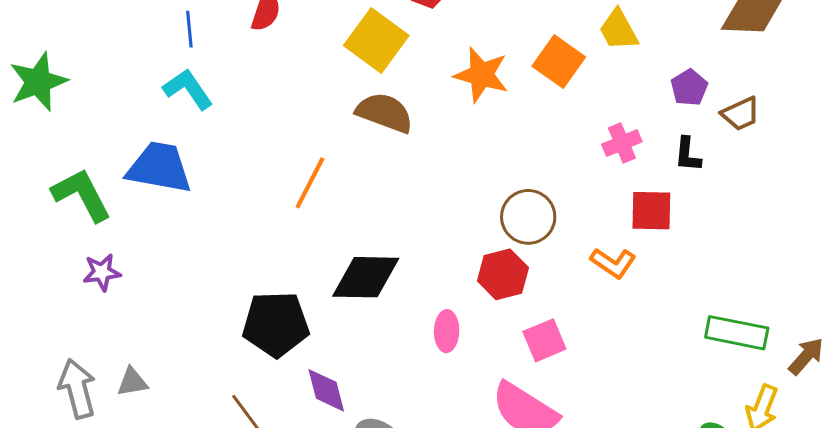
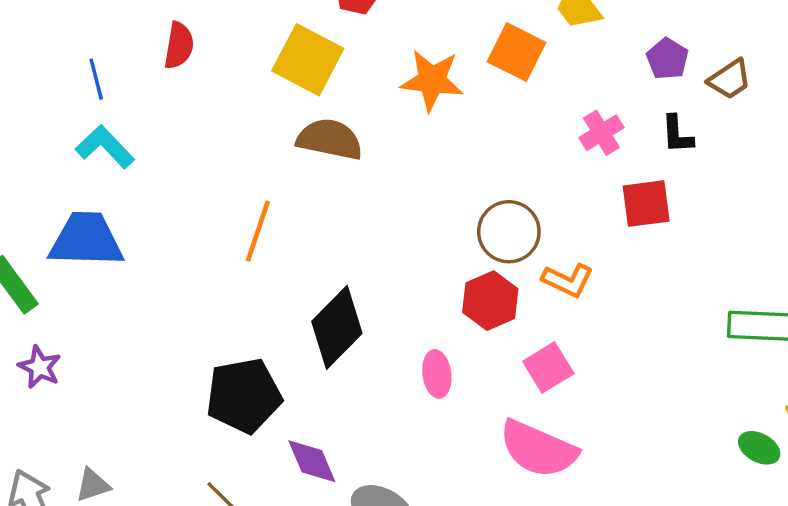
orange L-shape: (613, 263) -> (568, 280), moved
purple star: (102, 272) -> (40, 367), turned -30
black diamond: (366, 277) -> (337, 327), turned -38

